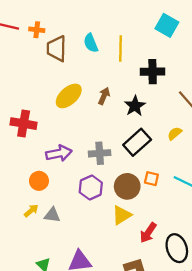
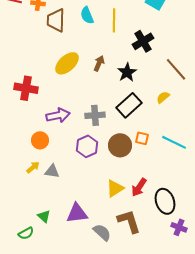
black cross: (153, 72) -> (143, 41), turned -30
yellow triangle: (122, 215) -> (115, 188), moved

